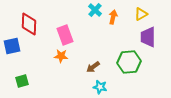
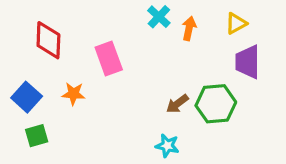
blue square: (12, 46) -> (27, 97), moved, turned -36
orange star: (61, 56) -> (74, 94), moved
brown arrow: (93, 67) -> (177, 104), moved

